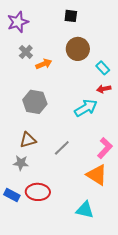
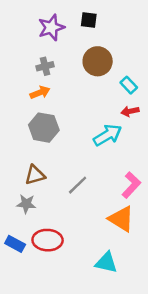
purple star: (18, 22) -> (51, 28), moved
gray cross: (26, 52) -> (45, 66), moved, turned 32
orange arrow: (44, 64) -> (40, 93), moved

